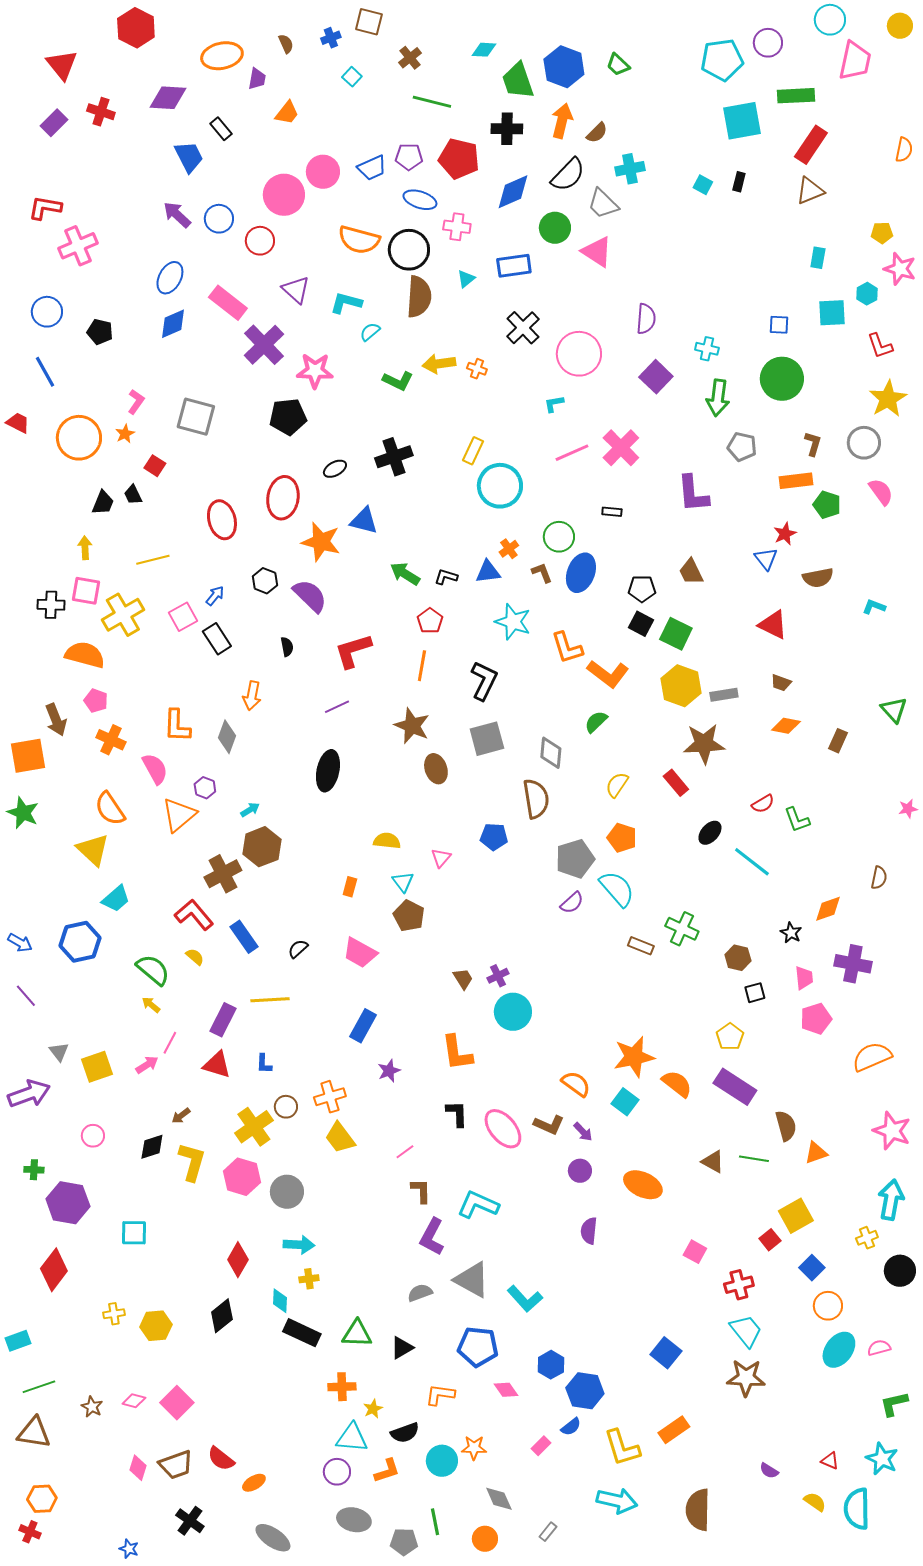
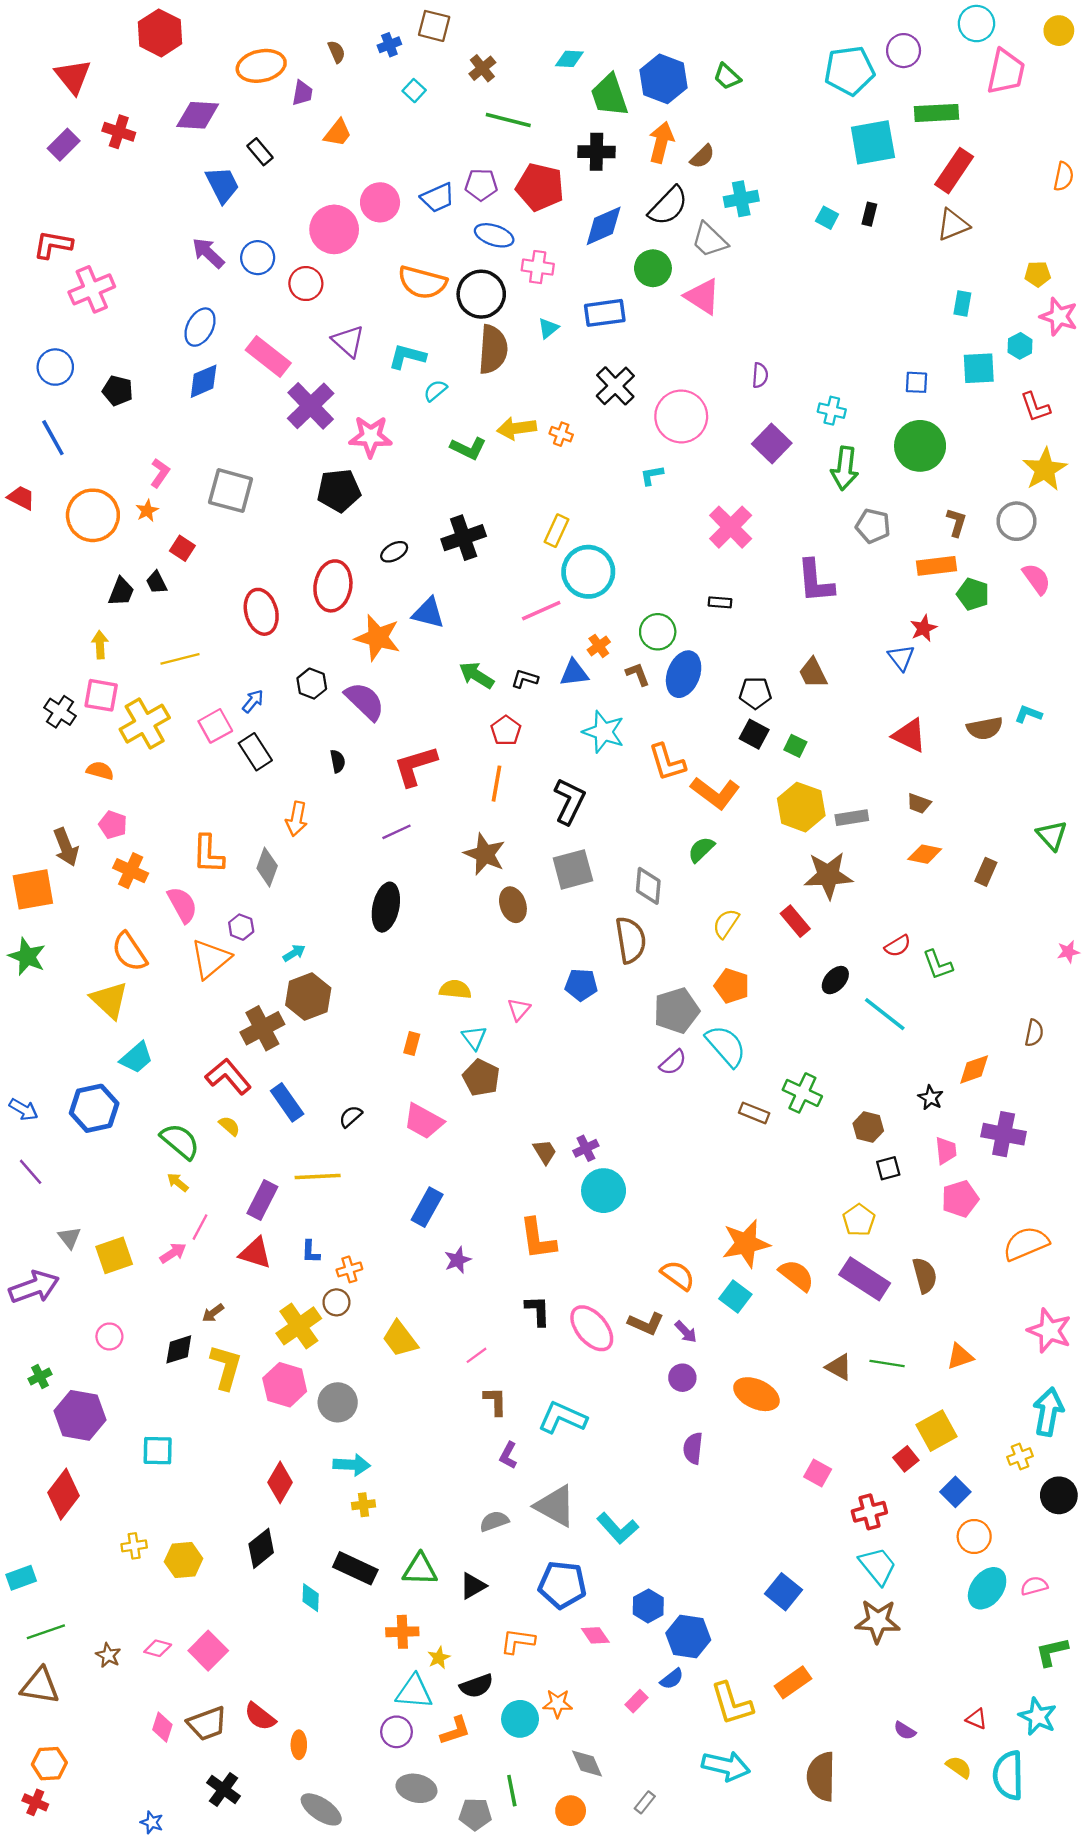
purple semicircle: (646, 319) -> (760, 375), size x0.7
pink line: (572, 453) -> (541, 611), moved
brown semicircle: (818, 578) -> (985, 728), moved
black cross: (51, 605) -> (60, 712), turned 32
green square: (676, 634) -> (795, 746), size x0.6
orange semicircle: (85, 655) -> (100, 771), size x0.6
orange cross: (330, 1097) -> (349, 1269), moved, size x0.7
brown semicircle: (786, 1126) -> (925, 1275), moved
green cross: (34, 1170) -> (40, 1376), turned -30
purple L-shape: (432, 1237) -> (508, 1455), size x0.6
cyan diamond: (280, 1301) -> (311, 1598), moved
orange ellipse: (254, 1483) -> (299, 1745), turned -60

